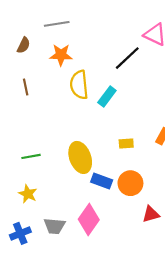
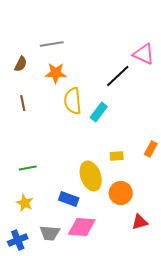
yellow ellipse: (80, 157) -> (91, 176), moved
blue rectangle: (102, 181) -> (69, 199), moved
pink diamond: (89, 220) -> (82, 227), turned 60

